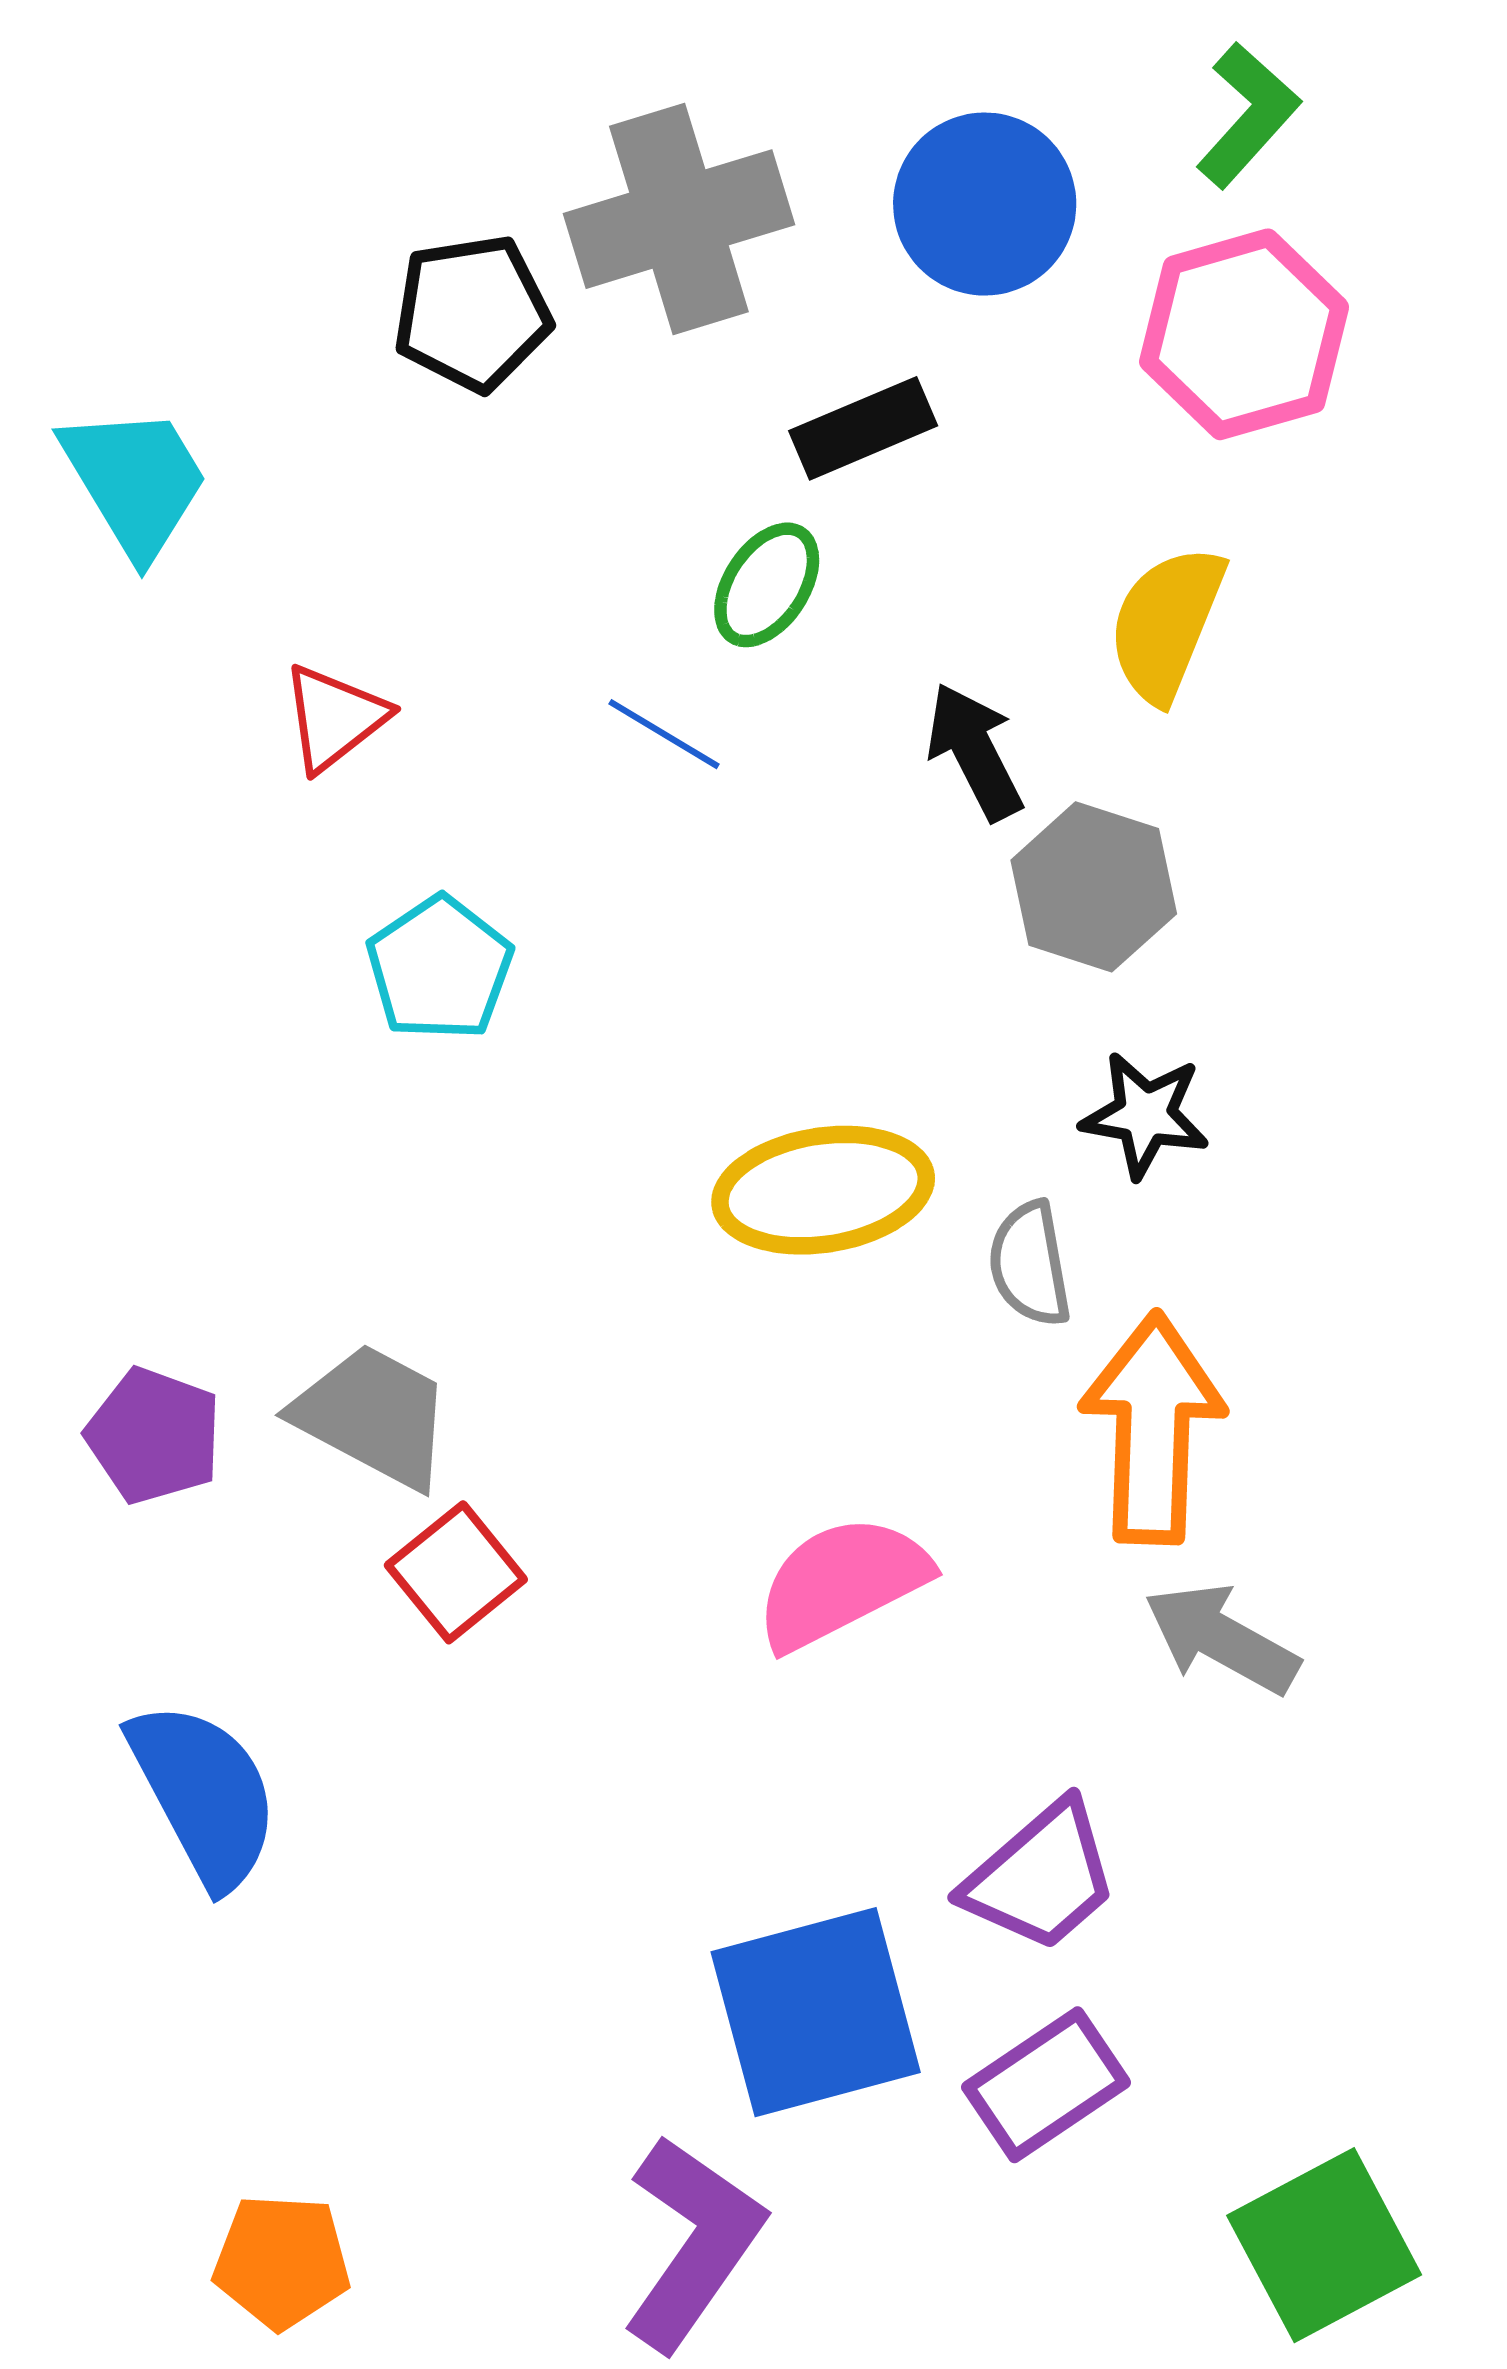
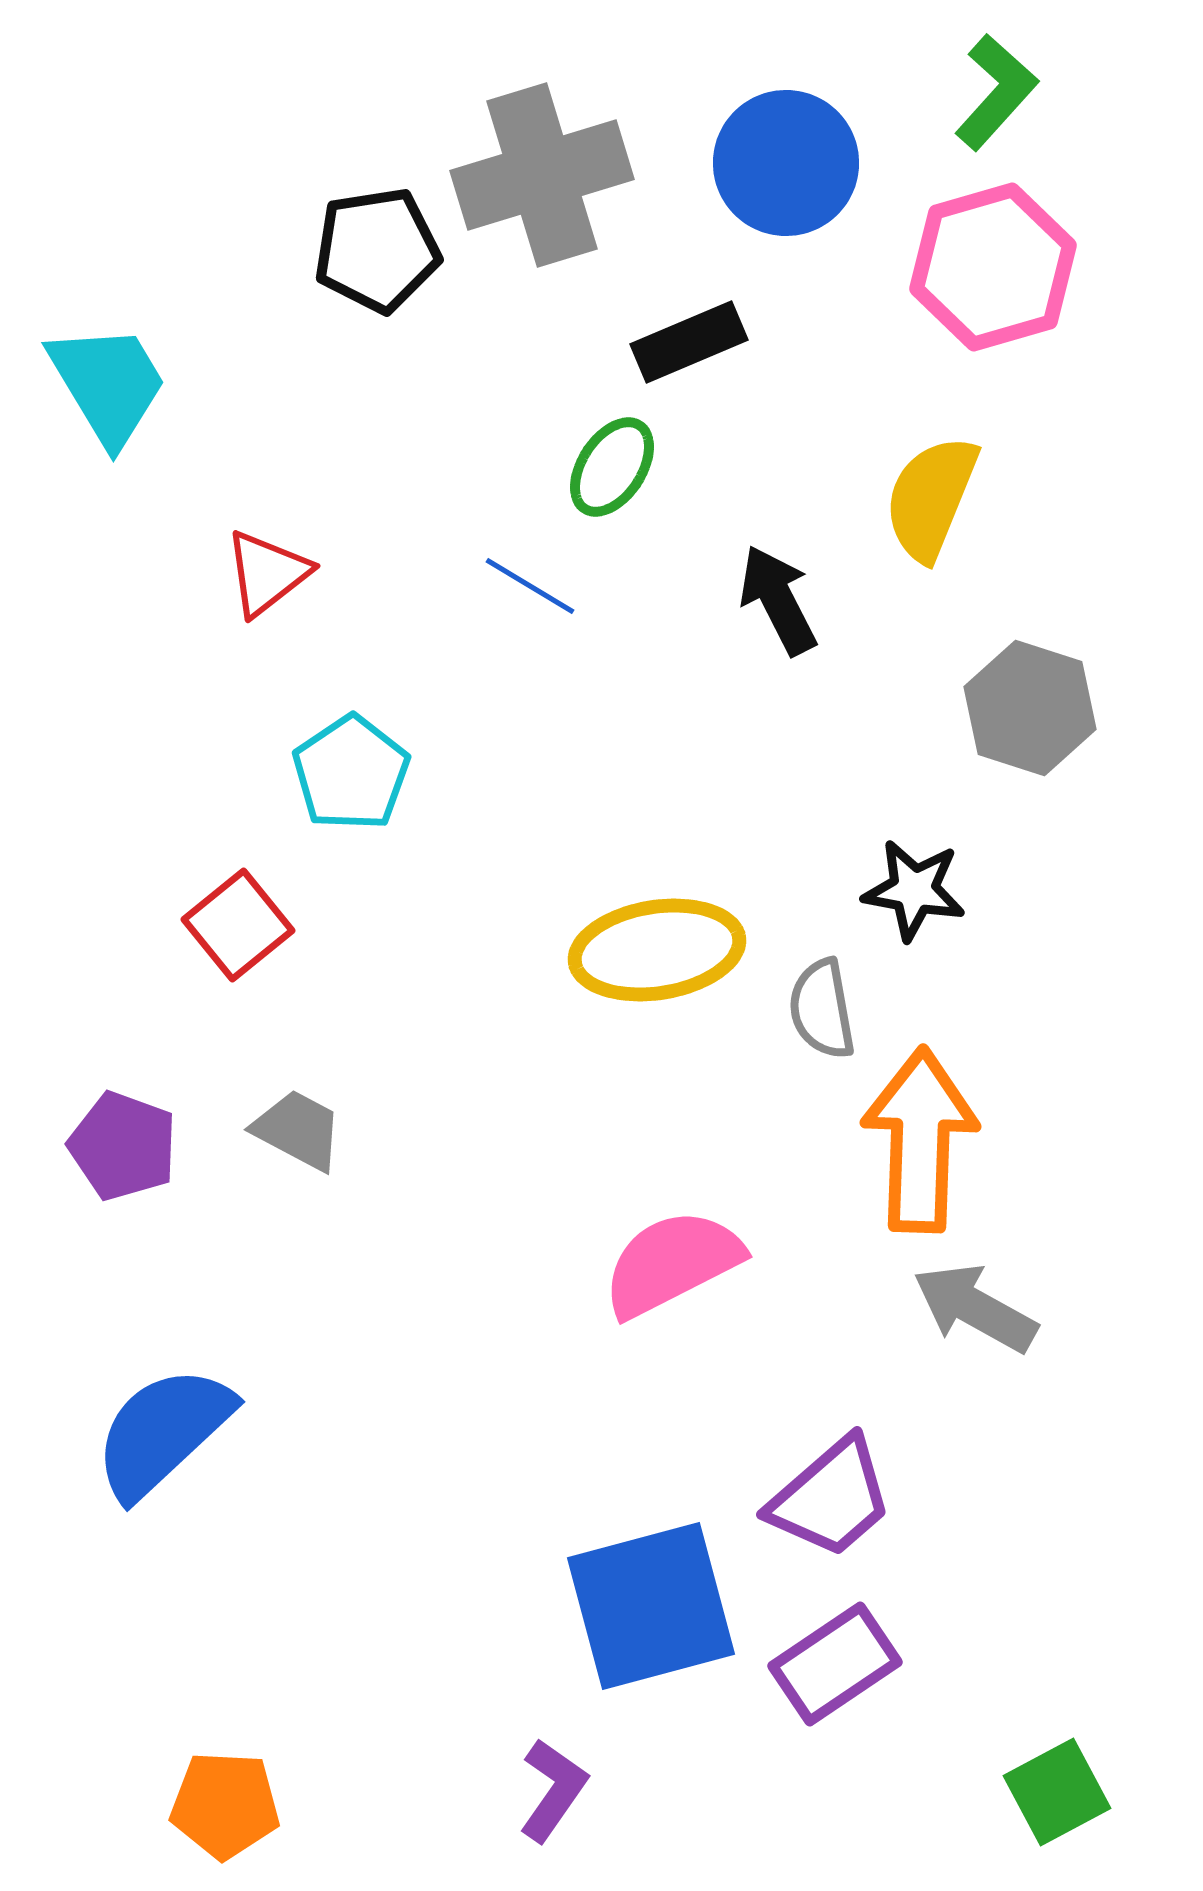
gray hexagon: (1094, 887) -> (1030, 708), moved
gray trapezoid: (373, 1416) -> (298, 1130), size x0.7
red square: (456, 1572) -> (238, 925), moved
blue semicircle: (204, 1794) -> (163, 1432), turned -105
purple L-shape: (693, 2243) -> (553, 1790), size x0.6
green square: (1324, 2245) -> (1057, 1792), size x0.7

